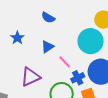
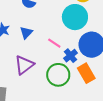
blue triangle: (47, 47) -> (26, 33), moved

